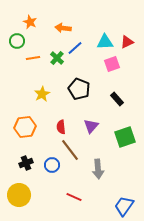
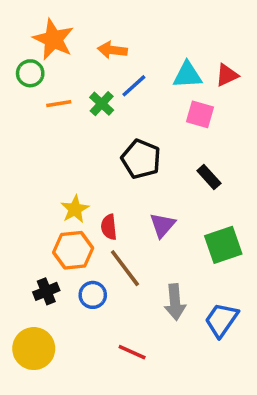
orange star: (30, 22) -> (53, 39), size x1.6
pink square: (112, 64) -> (200, 114), turned 35
yellow star: (42, 94) -> (75, 209), moved
orange hexagon: (25, 127) -> (73, 250), moved
blue trapezoid: (124, 206) -> (221, 320), moved

